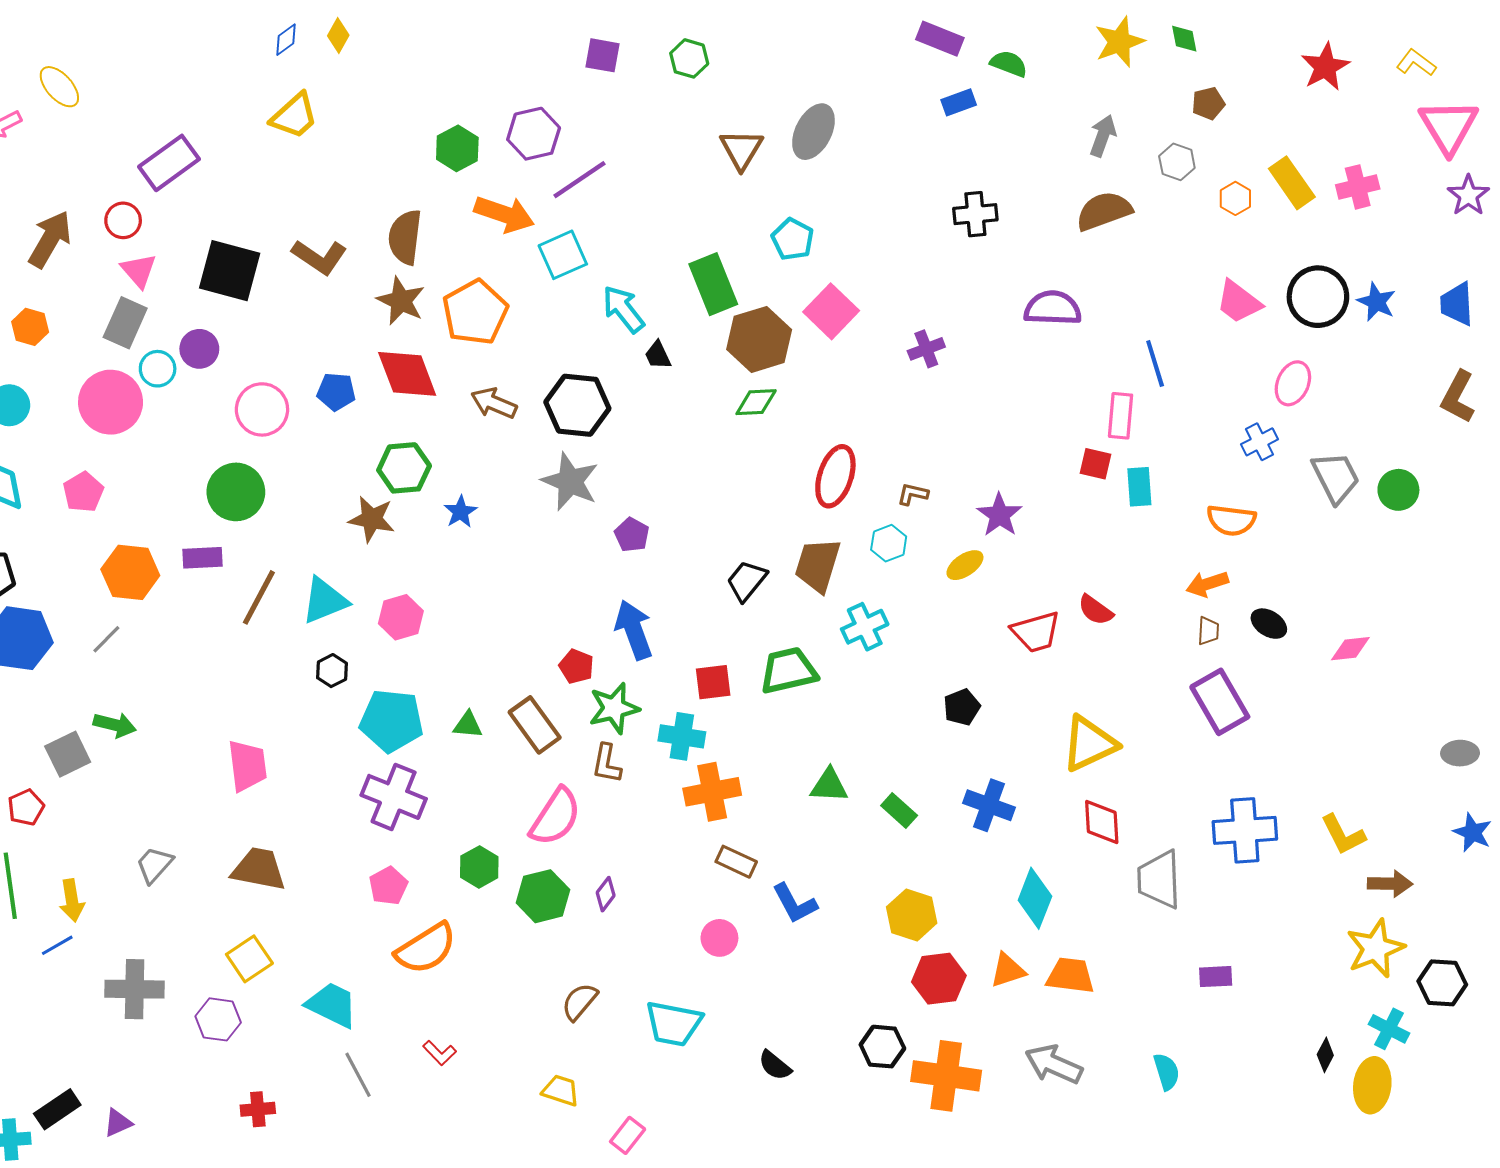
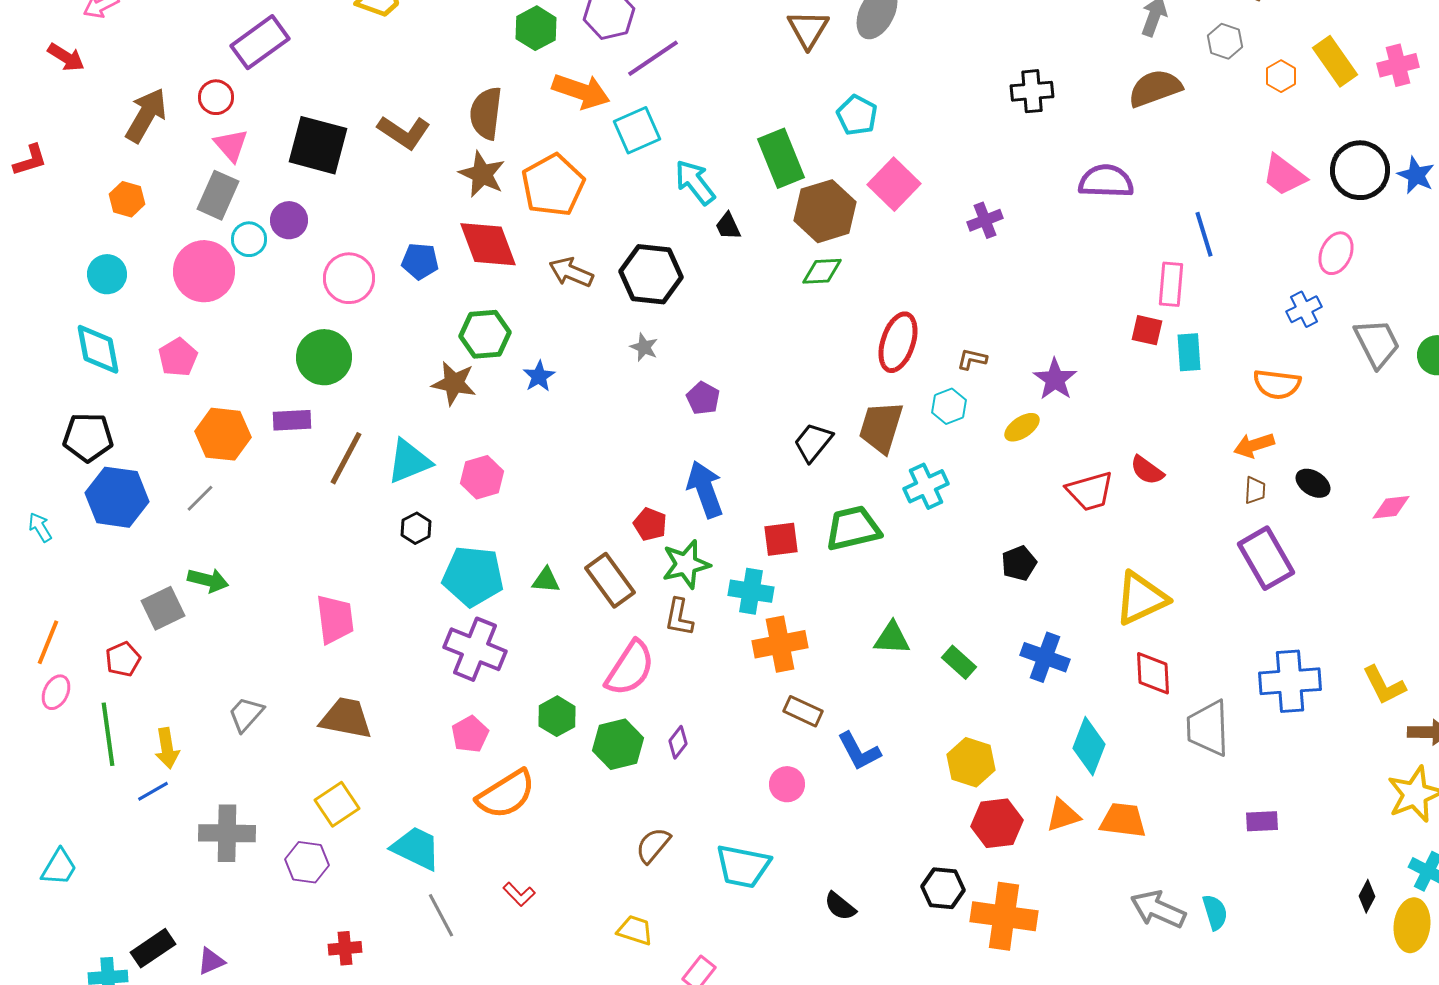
gray star: (570, 482) -> (644, 347), size x0.5
gray arrow: (1054, 1064) -> (1158, 909), moved

